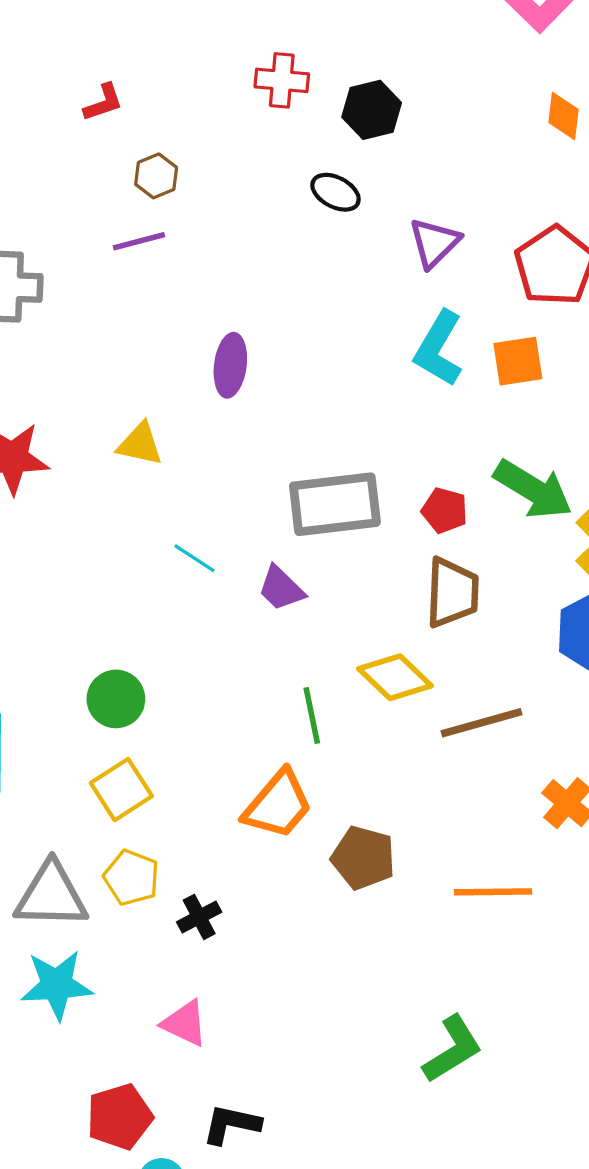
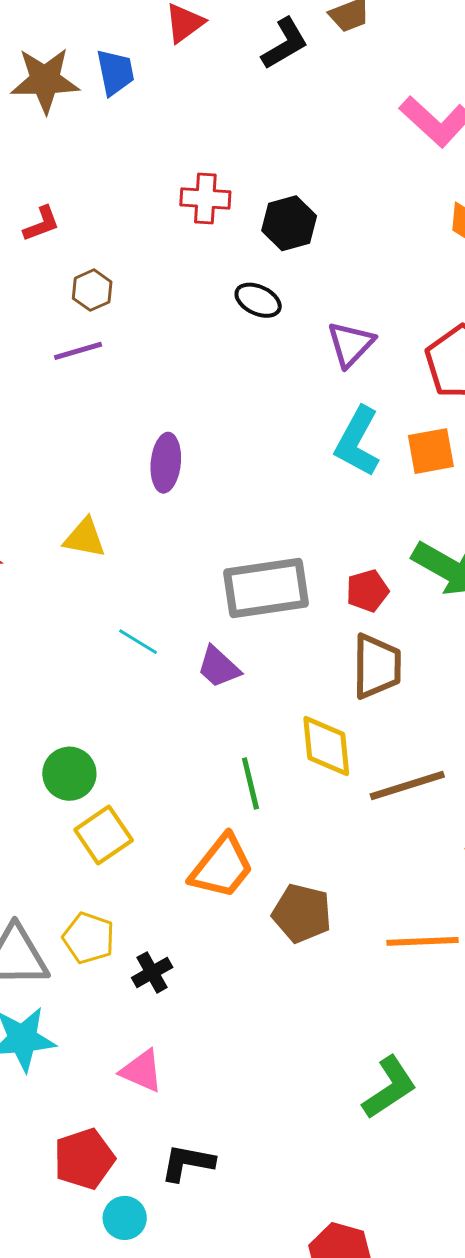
red pentagon: (445, 510) -> (367, 591), turned -30
yellow diamond: (395, 677) -> (326, 746), turned 42
yellow square: (121, 790) -> (104, 835), moved

